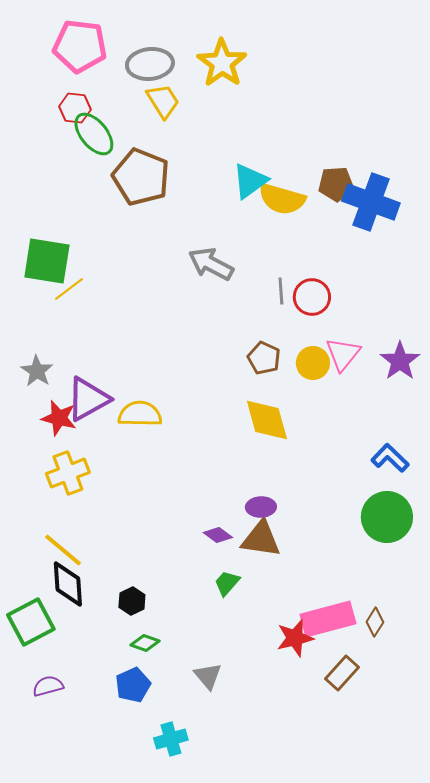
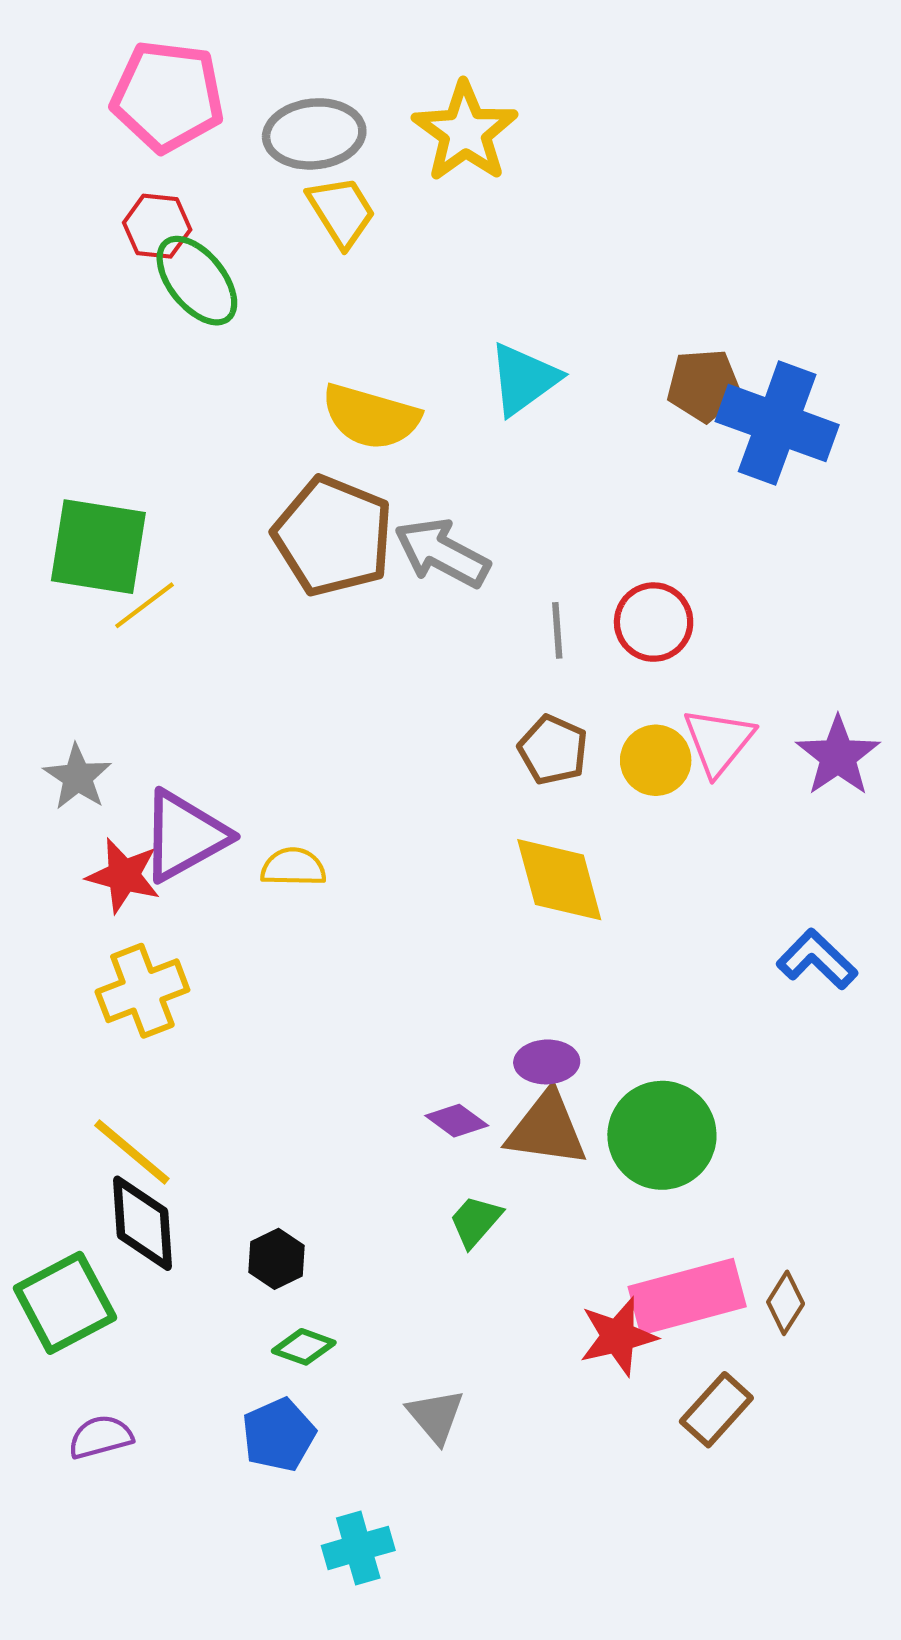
brown pentagon: (141, 177) -> (333, 536), moved
yellow semicircle: (282, 199) -> (371, 417), moved
gray line: (281, 291) -> (557, 630), moved
yellow semicircle: (140, 414) -> (293, 867), size x0.7
green circle: (387, 517) -> (662, 1135), moved

